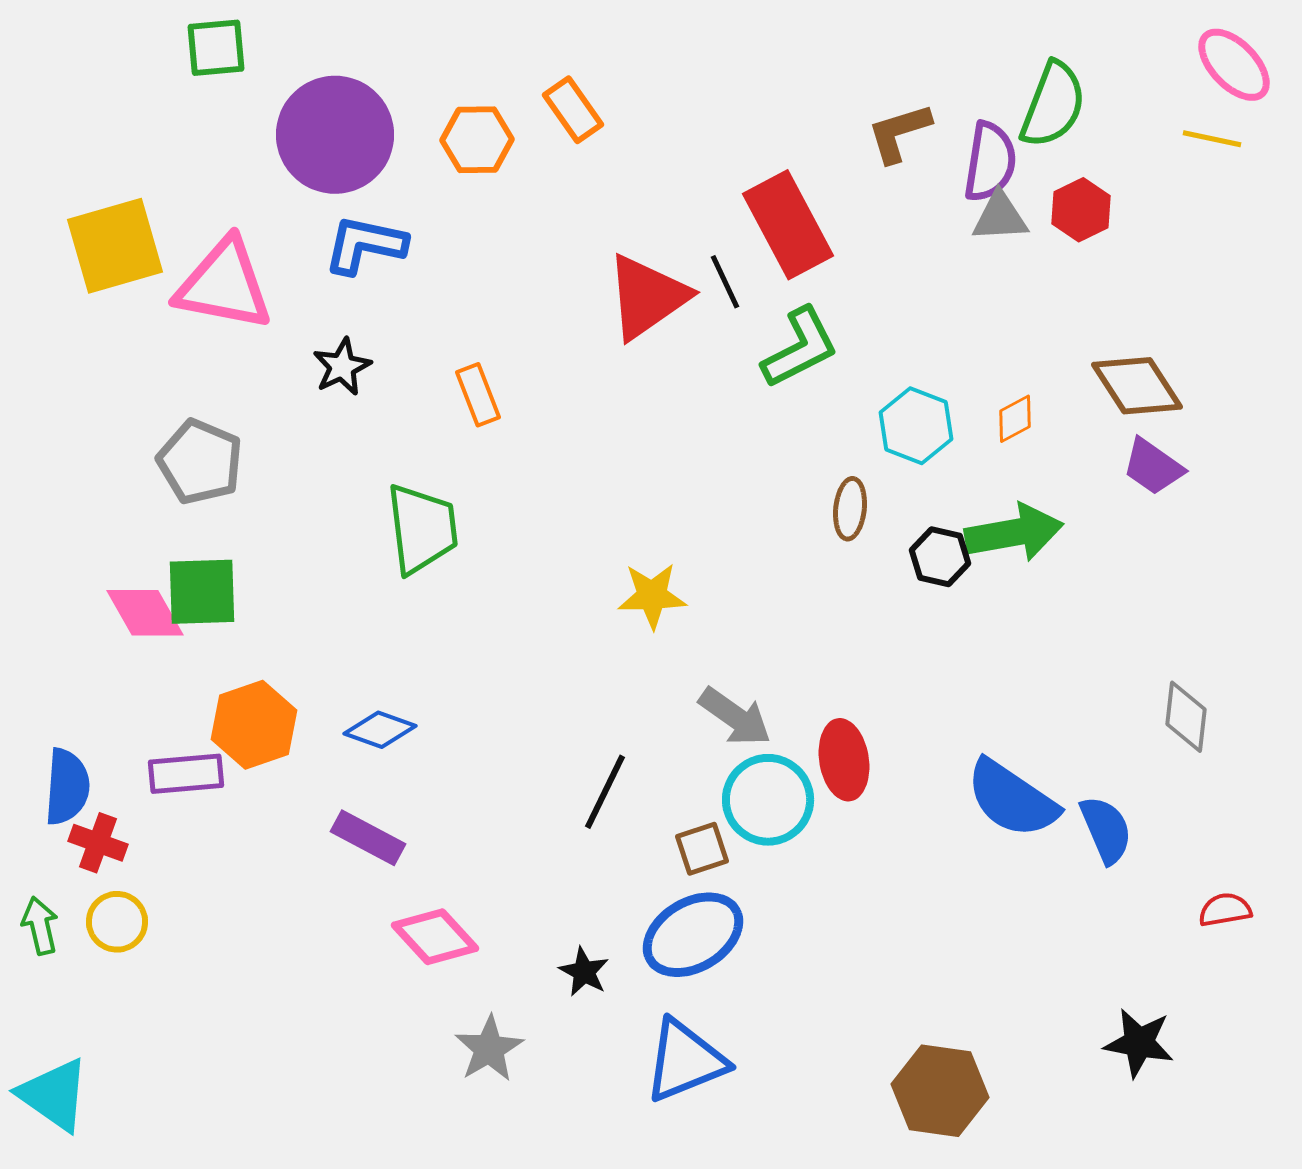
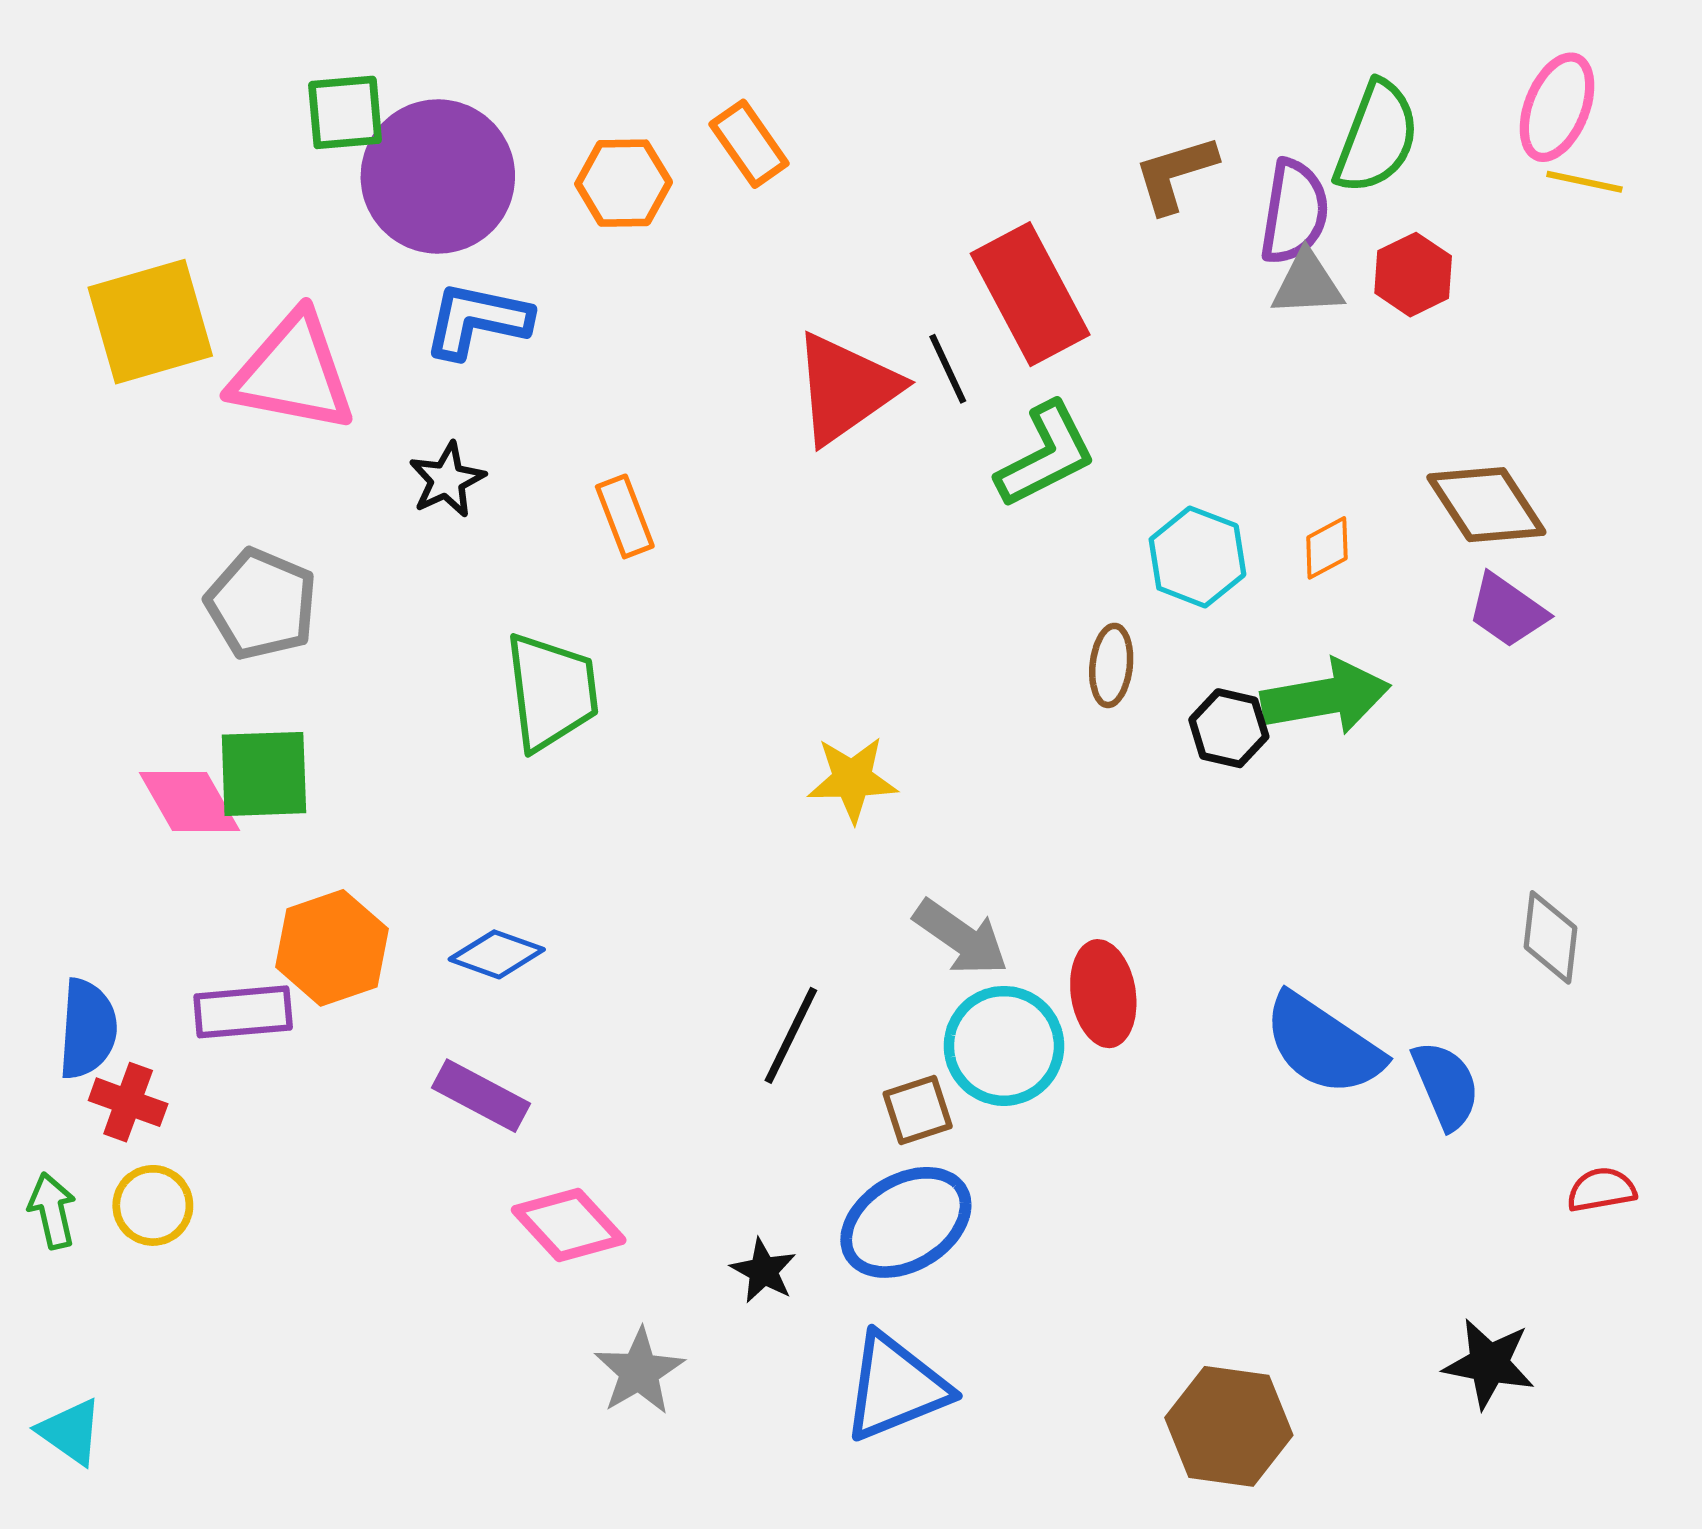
green square: (216, 48) -> (345, 112), moved
pink ellipse: (1234, 65) -> (1557, 107), moved, turned 66
cyan triangle: (54, 1095) -> (70, 1432), size x0.7

